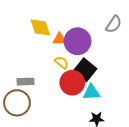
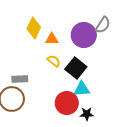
yellow diamond: (40, 27) -> (34, 28), turned 45
purple circle: (78, 41) -> (84, 35), moved
red circle: (72, 83) -> (67, 103), moved

